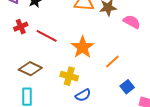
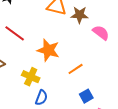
orange star: (83, 47) -> (48, 50), turned -30
blue semicircle: (83, 95) -> (41, 98), turned -49

